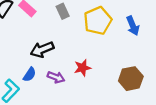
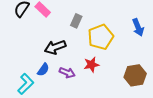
gray rectangle: (63, 11) -> (76, 21), moved, turned 48
yellow pentagon: (98, 21) -> (101, 37), moved

